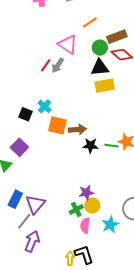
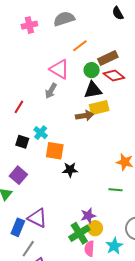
red line: (46, 65) -> (19, 107), moved
brown arrow: (78, 129) -> (85, 116), moved
black star: (90, 146) -> (70, 170), moved
green line: (111, 146) -> (116, 190), moved
purple triangle: (35, 204) -> (37, 218), moved, turned -40
green cross: (76, 209) -> (79, 233), size x1.5

